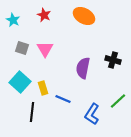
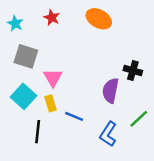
gray square: (22, 48) -> (26, 56), size x1.5
pink triangle: (45, 49) -> (53, 78), moved
purple semicircle: (83, 68) -> (111, 90), moved

